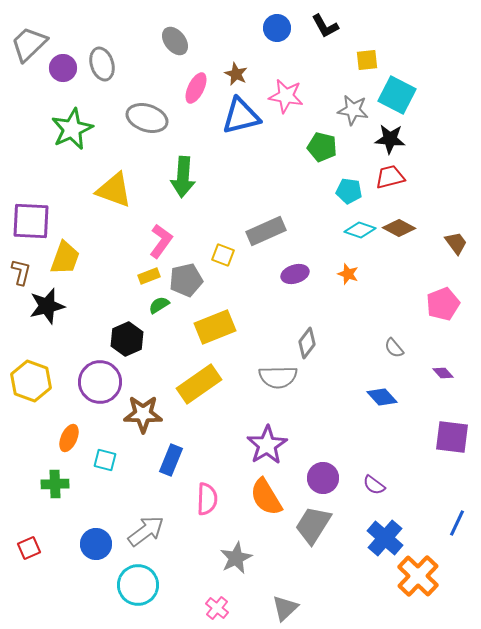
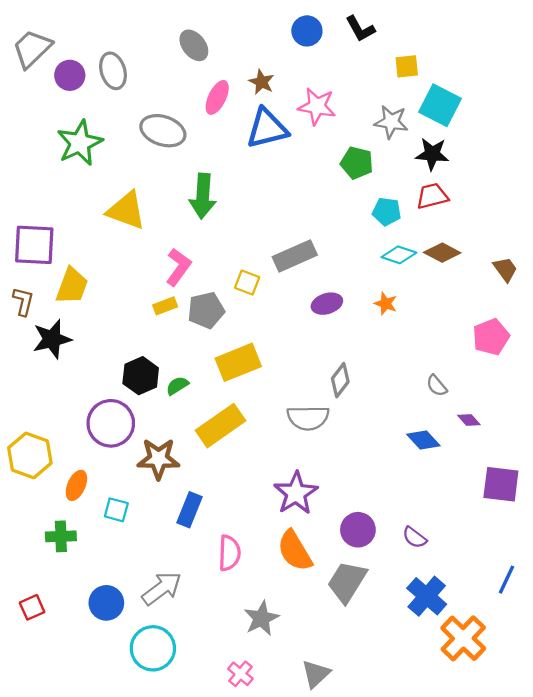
green semicircle: (159, 305) -> (177, 386), moved
purple diamond: (443, 373) -> (469, 420), moved
yellow hexagon: (31, 381) -> (30, 455), moved

